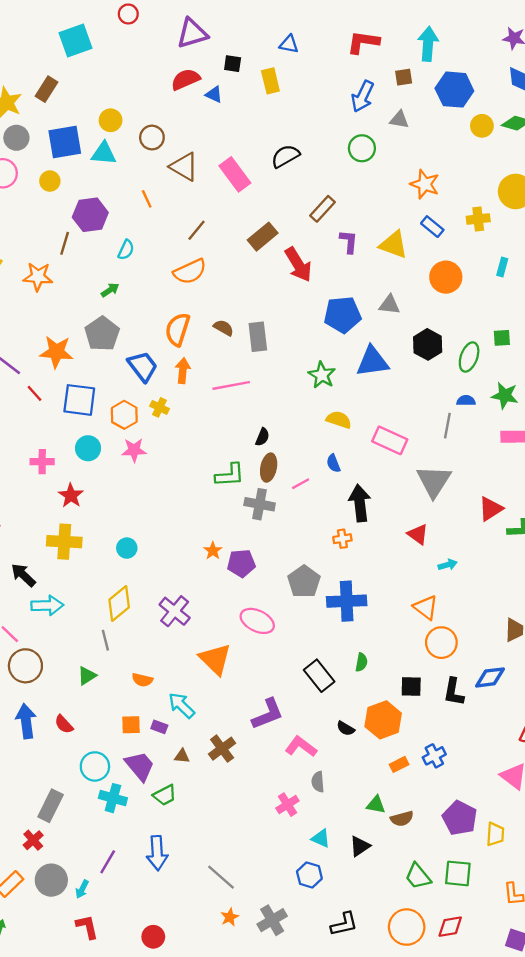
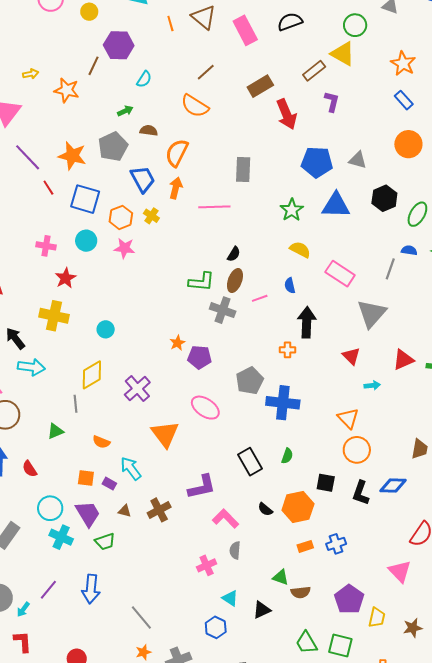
orange line: (147, 199) -> (170, 24), moved
yellow triangle: (394, 245) -> (343, 54), moved
orange semicircle: (190, 272) -> (195, 106), turned 48
brown semicircle: (224, 328) -> (149, 131), moved, turned -30
red triangle: (491, 509) -> (403, 360), moved

